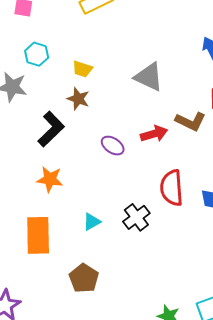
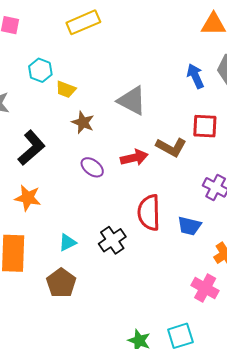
cyan hexagon: (37, 54) -> (40, 70), moved
brown star: (78, 99) -> (83, 122), moved
brown pentagon: (84, 278) -> (61, 283), moved

